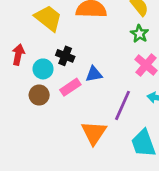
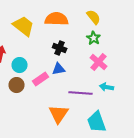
black cross: (65, 56) -> (60, 48), moved
purple line: (123, 105) -> (81, 93), turned 70

